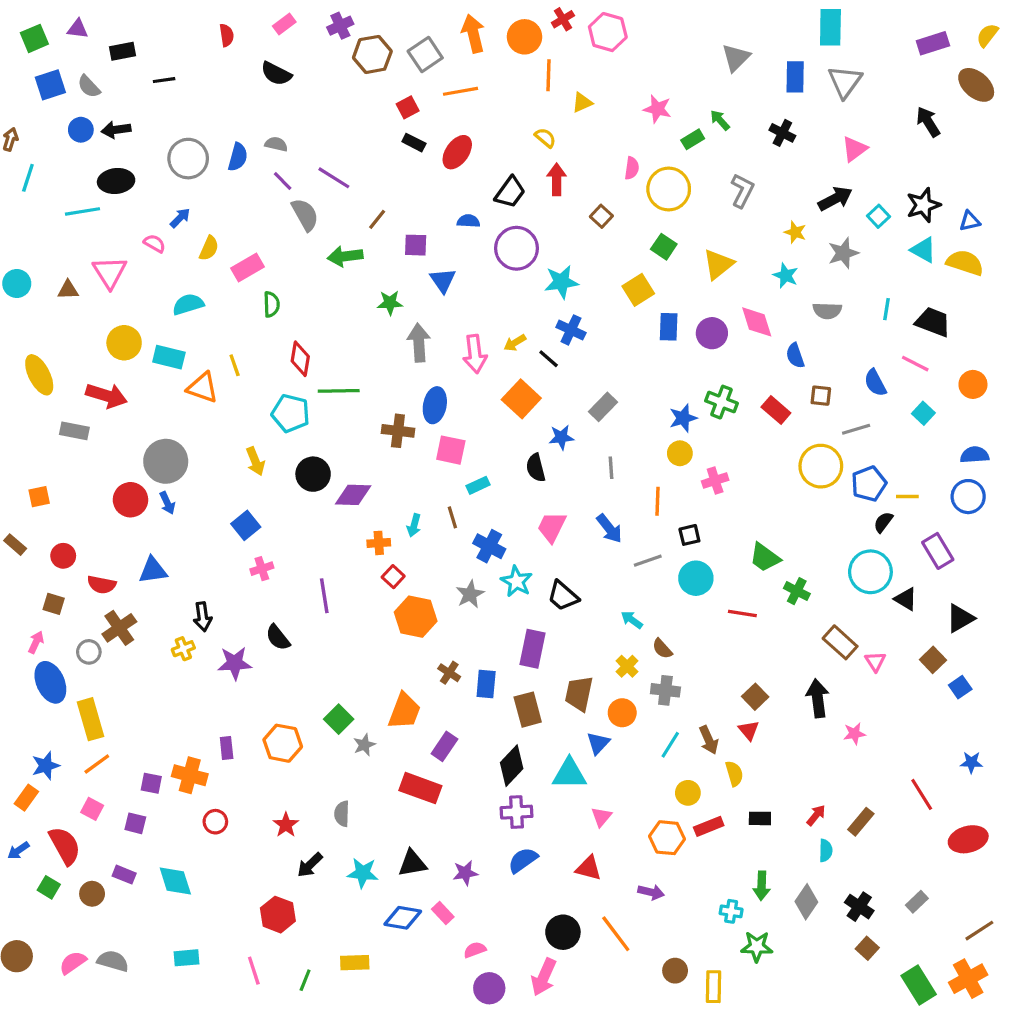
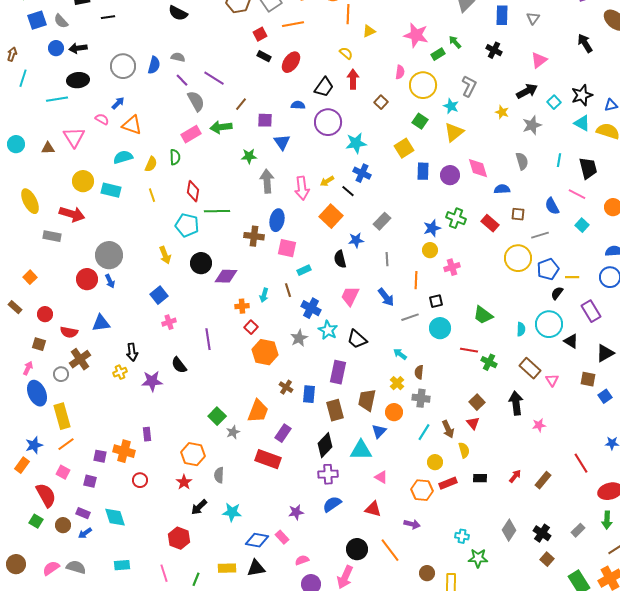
gray triangle: (845, 82) -> (533, 18), size x0.6
pink star: (657, 109) -> (416, 35), size x1.4
yellow semicircle: (209, 248) -> (151, 164), moved
pink rectangle: (247, 267) -> (191, 134), moved
cyan star: (786, 275) -> (451, 106), moved
gray semicircle: (827, 311) -> (522, 161), turned -108
black trapezoid: (933, 322) -> (588, 168), turned 55
blue semicircle: (795, 356) -> (502, 189), turned 105
orange triangle: (203, 388) -> (132, 125), moved
orange square: (39, 497) -> (30, 277), turned -32
green cross: (797, 591) -> (489, 362), moved
brown semicircle: (662, 649) -> (419, 372), turned 48
brown square: (933, 660) -> (588, 379), turned -35
orange hexagon: (283, 743) -> (193, 454), moved
pink triangle: (601, 817) -> (381, 477), turned -40
blue arrow: (18, 851) -> (85, 533), moved
cyan semicircle: (826, 851) -> (521, 329), moved
black triangle: (412, 863) -> (256, 568), moved
green arrow: (762, 886) -> (607, 520), moved

